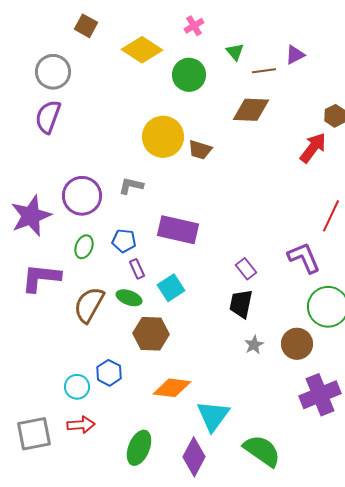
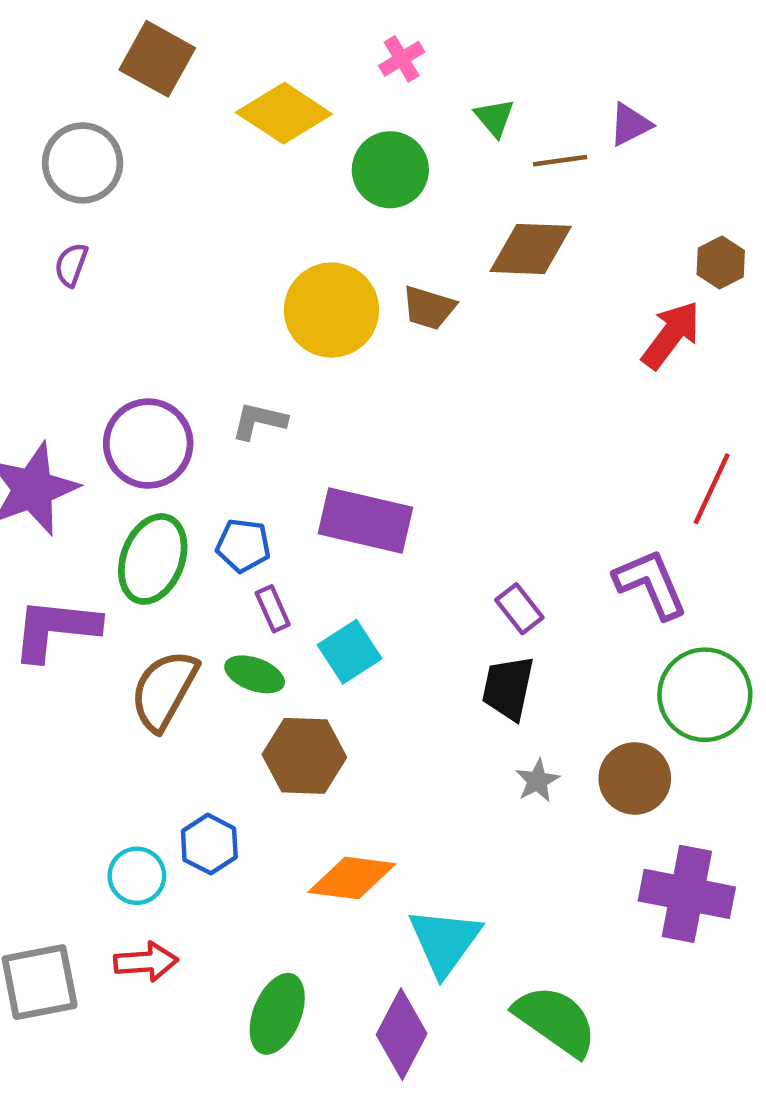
brown square: (86, 26) -> (157, 59), size x1.4
purple semicircle: (48, 117) -> (71, 265), size x0.6
brown trapezoid: (200, 150) -> (429, 308), moved
green ellipse: (84, 247) -> (153, 559), size x1.6
purple cross: (320, 395) -> (687, 894), turned 33

